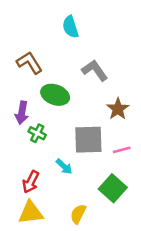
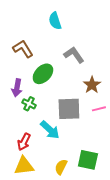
green ellipse: (55, 95) -> (43, 74), turned -65
pink line: (122, 150) -> (99, 109), moved
cyan arrow: (64, 167) -> (50, 130), size x1.5
green square: (113, 188) -> (88, 160), moved, turned -30

